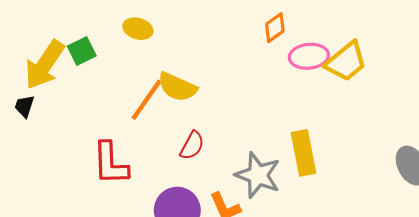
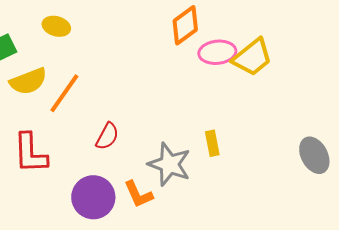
orange diamond: (275, 28) -> (185, 25), size x1.4
yellow semicircle: (177, 87) -> (28, 81), moved, turned -45
yellow rectangle: (304, 153) -> (212, 143), size x0.6

